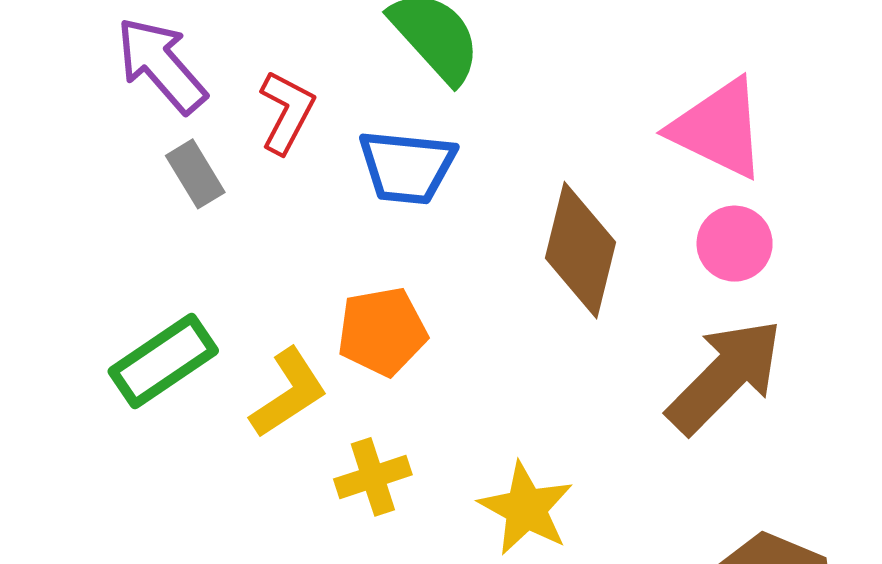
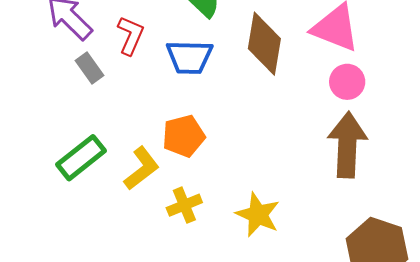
brown diamond: (580, 250) -> (264, 44), moved
brown arrow: (725, 376) -> (347, 145), turned -38

